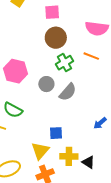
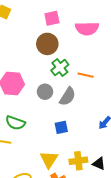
pink square: (52, 12) -> (52, 18), moved
orange line: (91, 56) -> (86, 75), moved
blue square: (56, 133) -> (61, 127), moved

